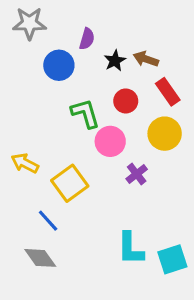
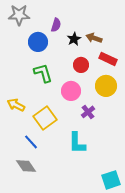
red rectangle: (168, 92) -> (108, 59), turned -30
green L-shape: (85, 113) -> (43, 73), moved
cyan L-shape: (130, 249) -> (77, 143), moved
cyan square: (172, 259) -> (111, 180), moved

